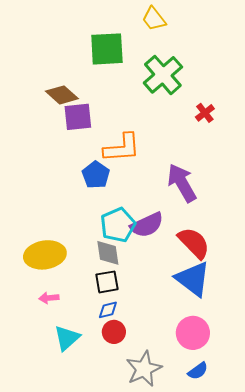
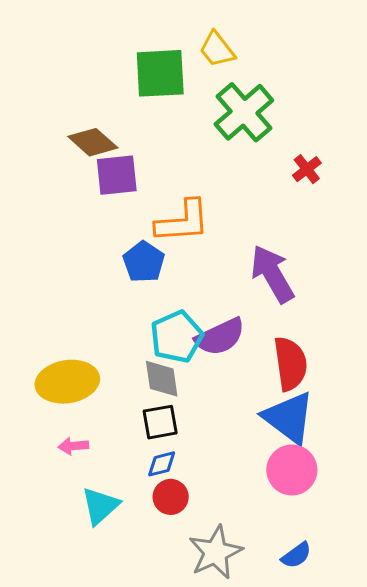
yellow trapezoid: (154, 19) -> (217, 49), moved
red semicircle: (194, 243) -> (290, 364), turned 36
pink circle: (193, 333) -> (292, 470), moved

